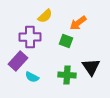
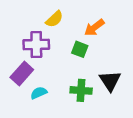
cyan semicircle: (32, 77) -> (39, 93), turned 128

